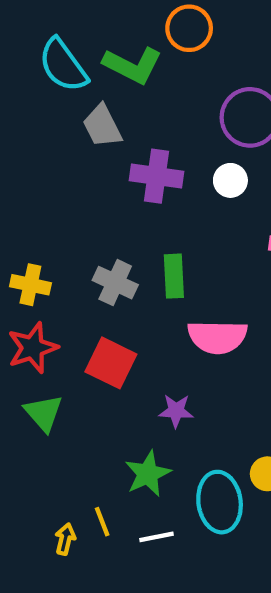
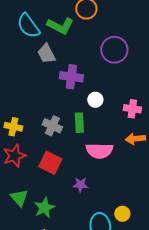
white circle: (230, 180) -> (95, 100), moved
green triangle: (43, 413) -> (19, 198), moved
green star: (148, 474) -> (44, 208), moved

